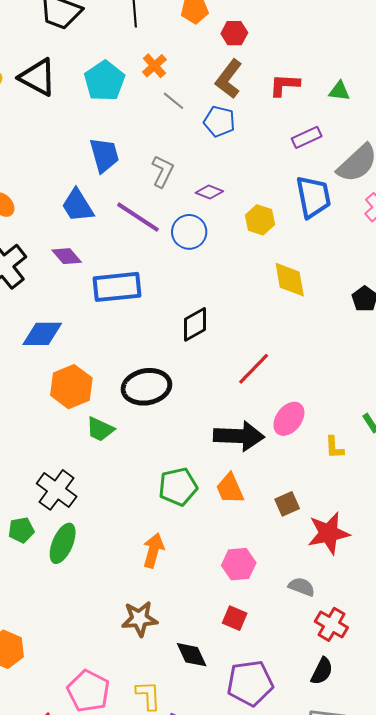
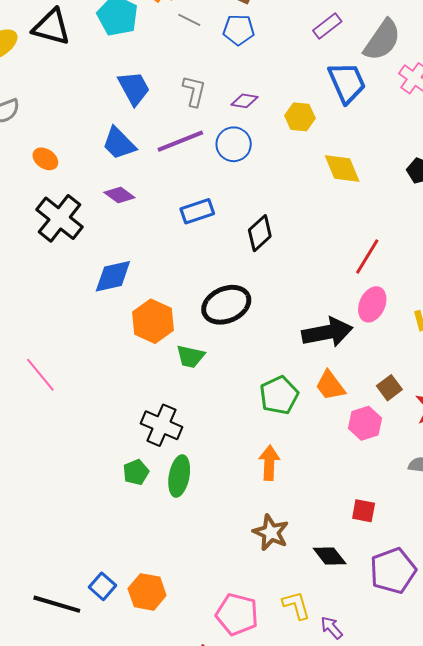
purple line: (138, 217) -> (180, 141), turned -42
blue rectangle: (117, 287) -> (197, 211), moved, size x0.7
red line: (254, 369) -> (367, 257), moved
pink hexagon: (239, 564) -> (365, 423), moved
brown star: (140, 619) -> (271, 532), turned -30

